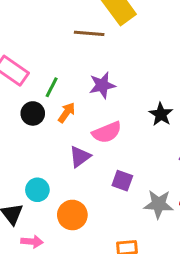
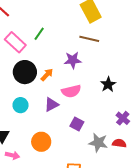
brown line: (89, 33) -> (89, 39), moved
green line: (52, 87) -> (39, 34), moved
black circle: (33, 113) -> (25, 72), size x1.5
cyan circle: (37, 190) -> (21, 105), moved

